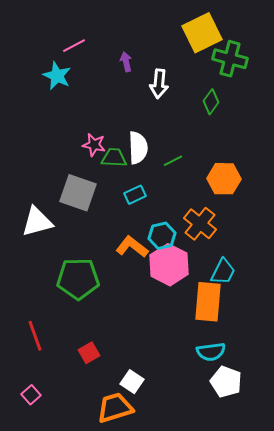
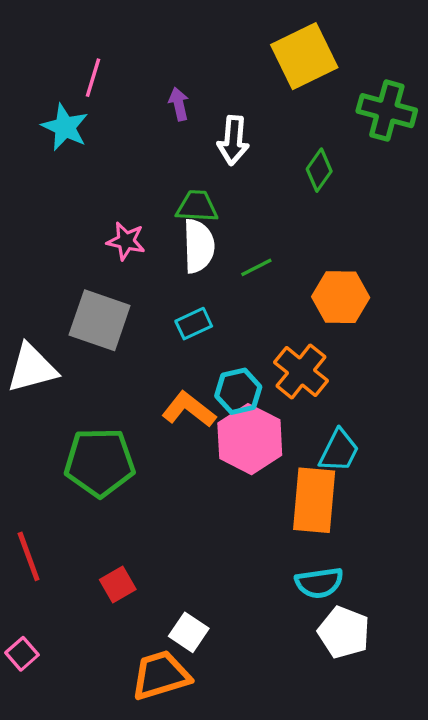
pink line: (74, 46) -> (93, 78), turned -45
green cross: (230, 59) -> (387, 111), moved
green trapezoid: (114, 158) -> (197, 206), moved

